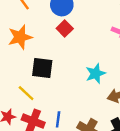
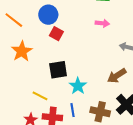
black square: (42, 68) -> (58, 70), moved
cyan star: (96, 74) -> (78, 86), moved

